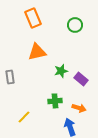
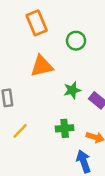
green circle: (75, 25) -> (76, 41), moved
yellow line: (24, 117) -> (20, 131), moved

